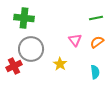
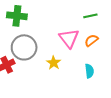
pink triangle: (75, 40) -> (69, 38), size x1.5

